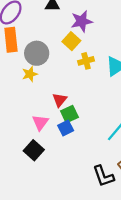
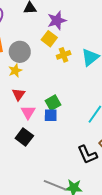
red triangle: (60, 100) -> (19, 94), moved
blue square: (66, 128) -> (51, 115), turned 32

